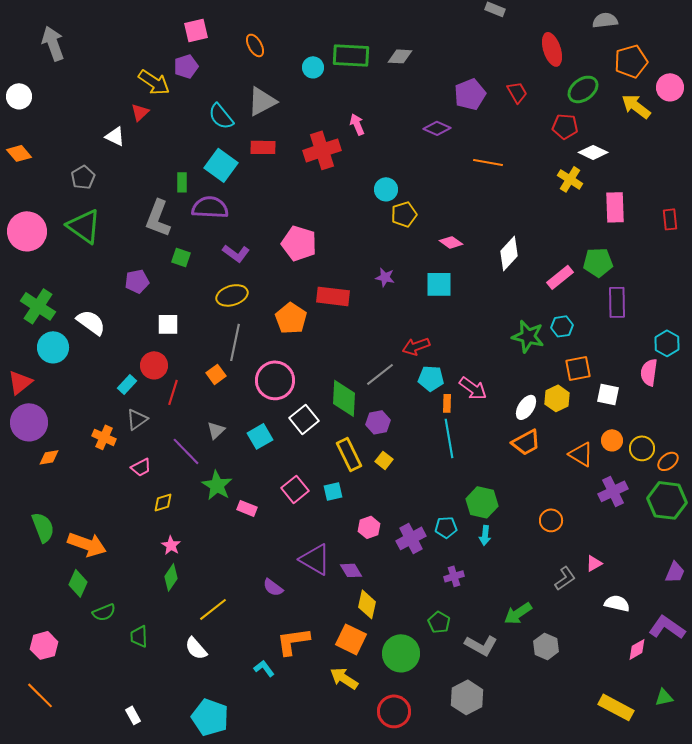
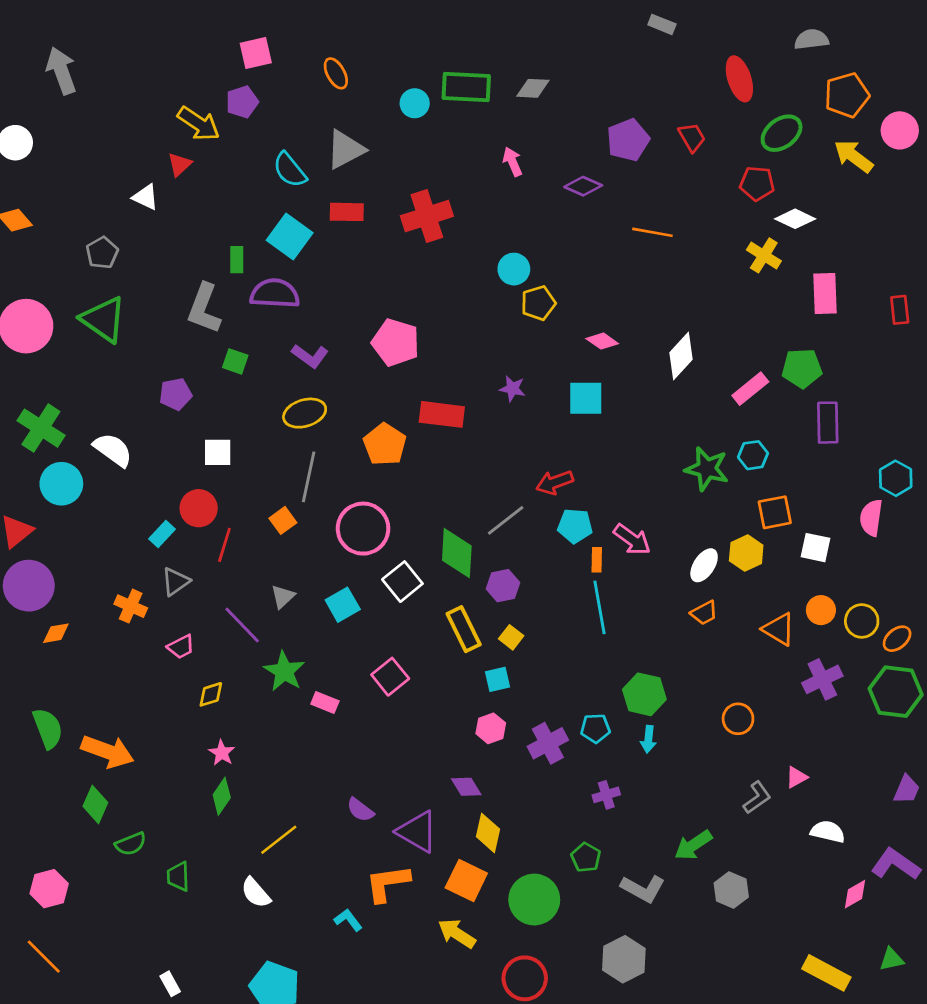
pink arrow: (357, 124) -> (512, 162), moved
orange trapezoid: (526, 442) -> (704, 613), size x0.7
cyan square: (333, 491) -> (498, 679), moved
purple triangle: (315, 559) -> (417, 832), moved

